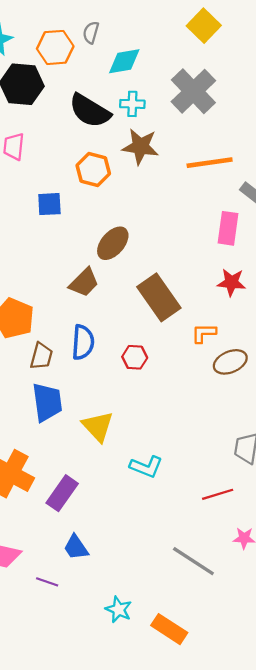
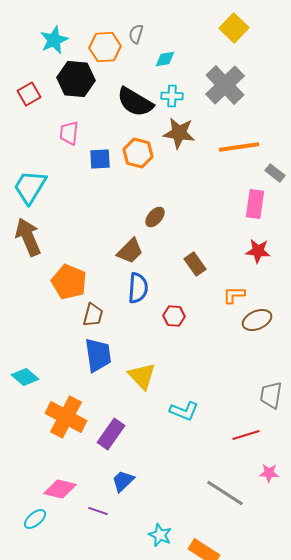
cyan diamond: (124, 61) -> (165, 59), size x0.7
blue square: (49, 204) -> (100, 159), moved
brown ellipse: (113, 243) -> (155, 217), size x0.7
brown rectangle: (159, 297) -> (195, 264), size x0.6
blue semicircle: (83, 342) -> (138, 288), moved
blue trapezoid: (76, 547) -> (123, 481), turned 80

